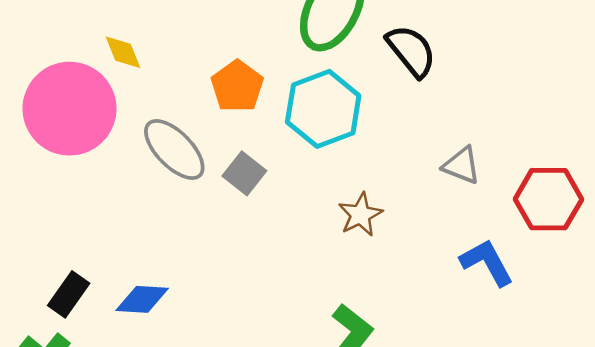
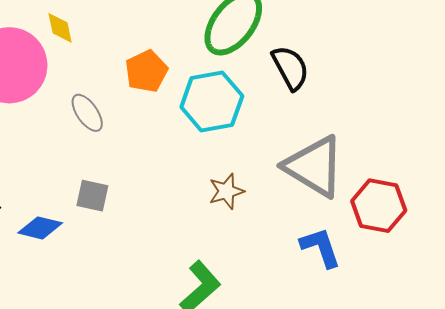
gray ellipse: (174, 149) -> (87, 113), size x0.7
gray triangle: (462, 165) -> (314, 166), size x2.0
gray square: (244, 173) -> (92, 196), moved, turned -36

